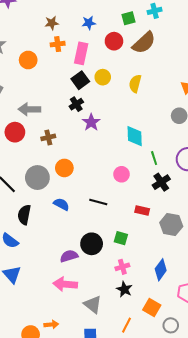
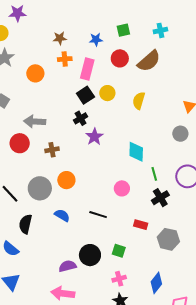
green square: (128, 18) -> (123, 30), moved

